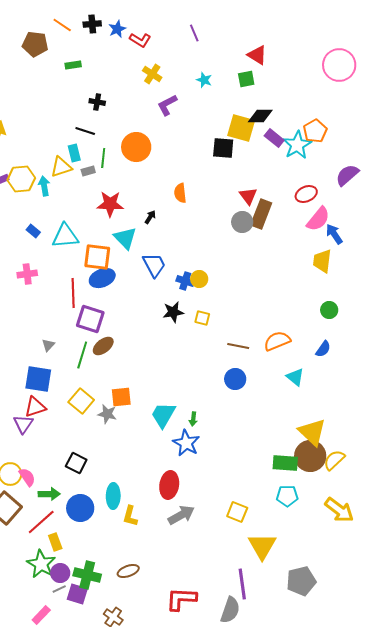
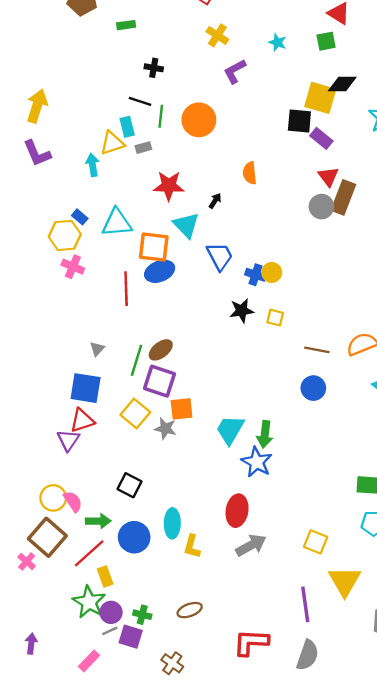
purple rectangle: (274, 138) -> (321, 138), moved
green line: (103, 158) -> (161, 116), moved
yellow hexagon: (21, 179) -> (65, 235), moved
pink cross: (27, 274) -> (73, 267), turned 30
purple square: (90, 319) -> (160, 381), moved
green arrow: (193, 419) -> (265, 434), size x1.6
green cross: (87, 575) -> (142, 615), size x0.6
purple line: (242, 584) -> (305, 604), moved

